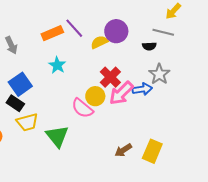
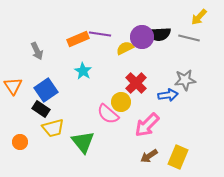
purple line: (74, 28) -> (100, 34), turned -40
black semicircle: (149, 46) -> (159, 34), moved, size x1.6
gray star: (159, 74) -> (185, 80), turned 30
pink arrow: (121, 93) -> (147, 125), moved

